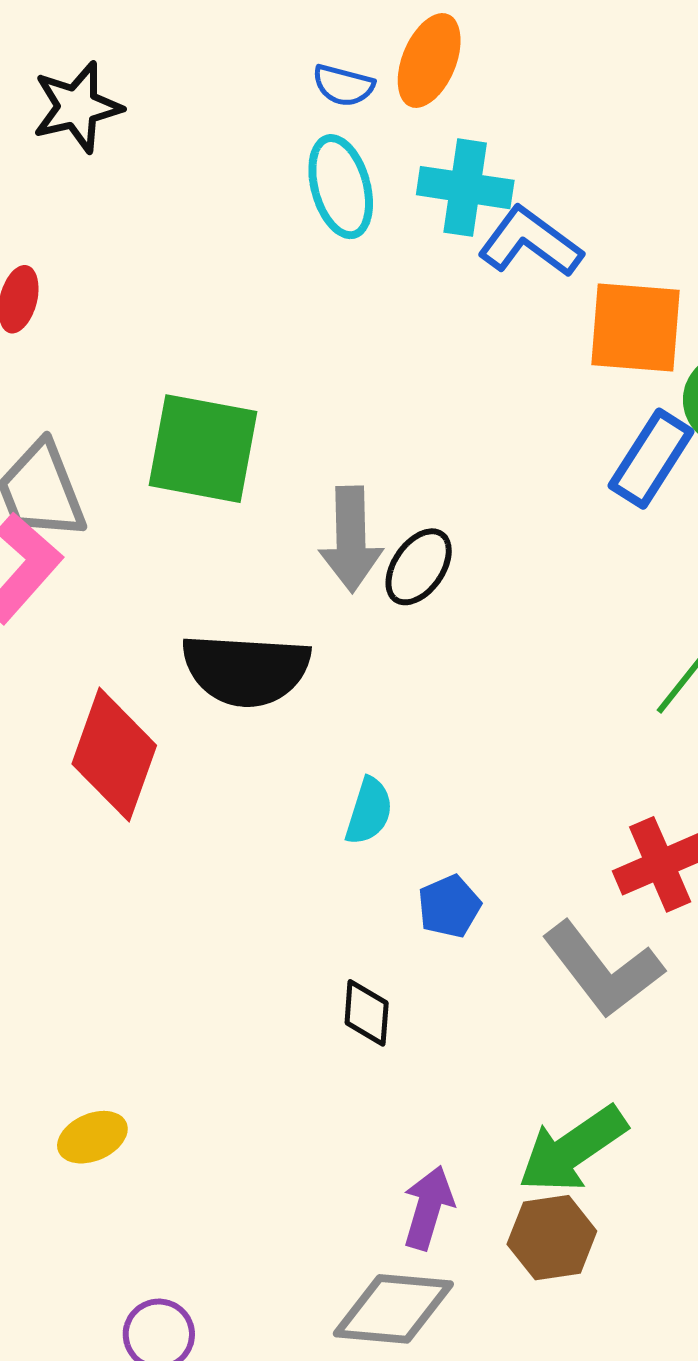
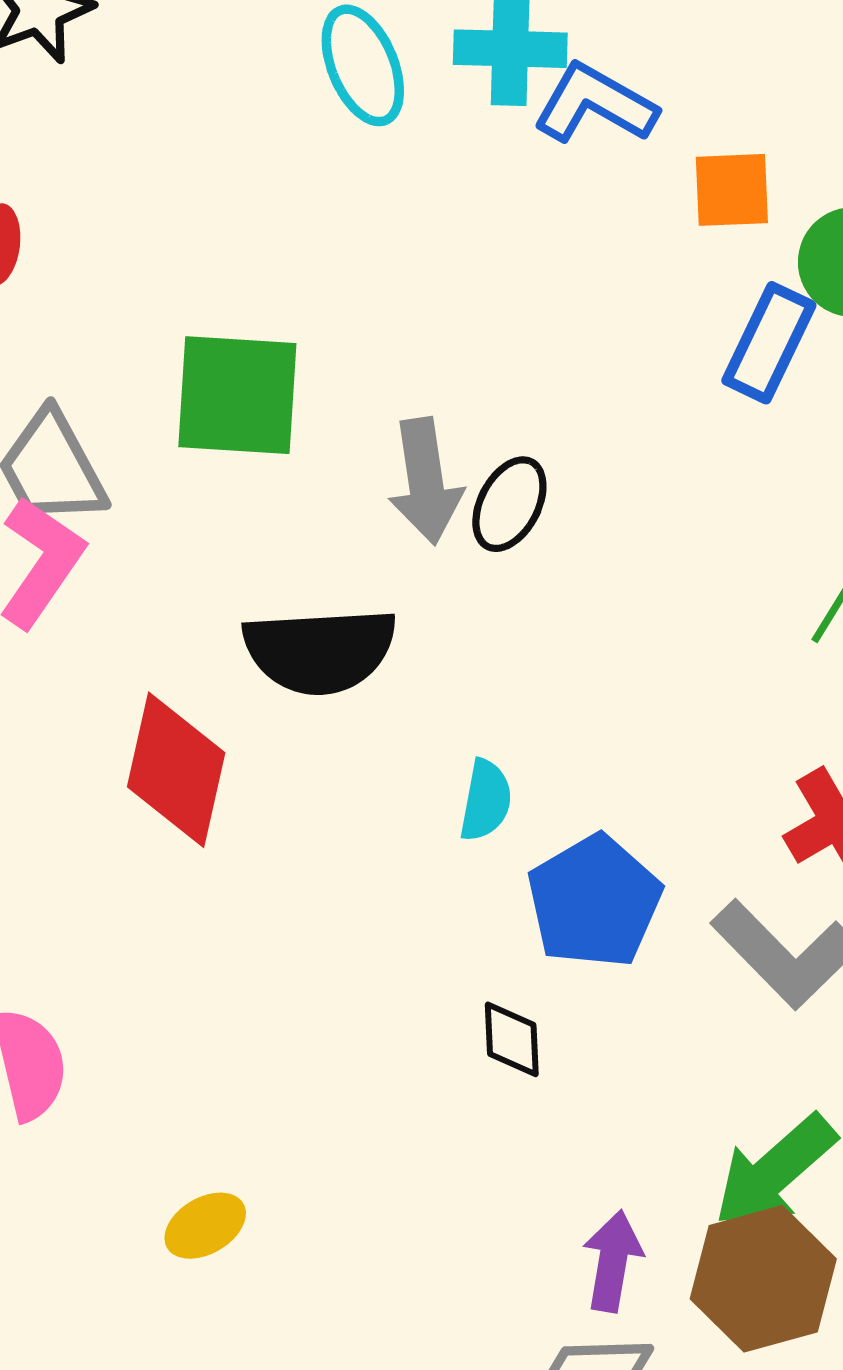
orange square: (636, 328) -> (732, 190), size x0.7
blue pentagon: (449, 906) -> (594, 901), size x1.8
brown hexagon: (552, 1238) -> (763, 1279), size x1.4

